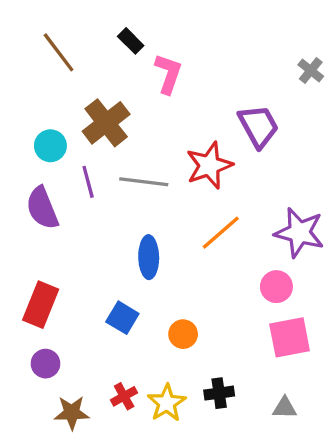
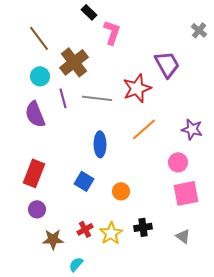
brown line: (59, 52) -> (39, 38), moved
purple star: (299, 233) -> (192, 129), size x0.7
gray triangle: (285, 408) -> (183, 236), turned 35

